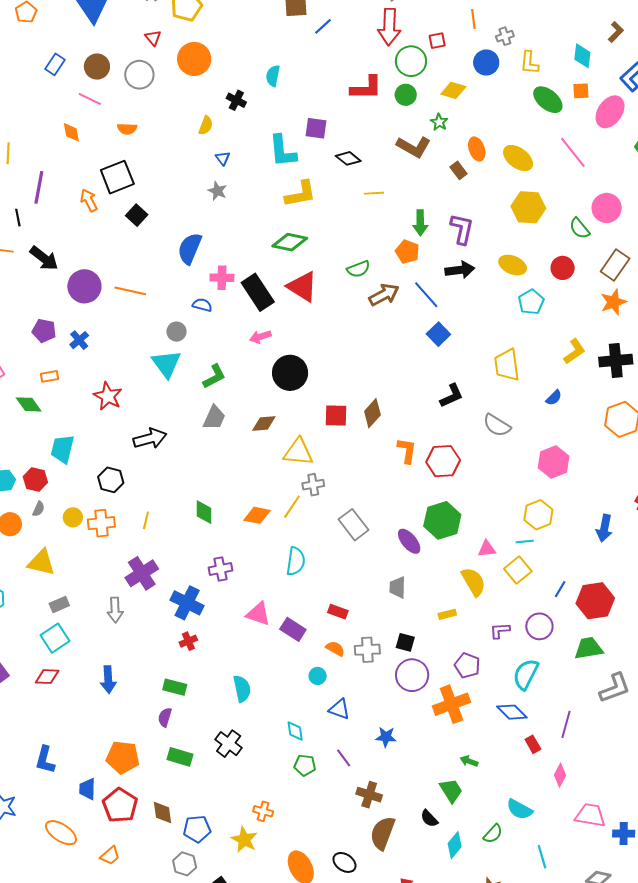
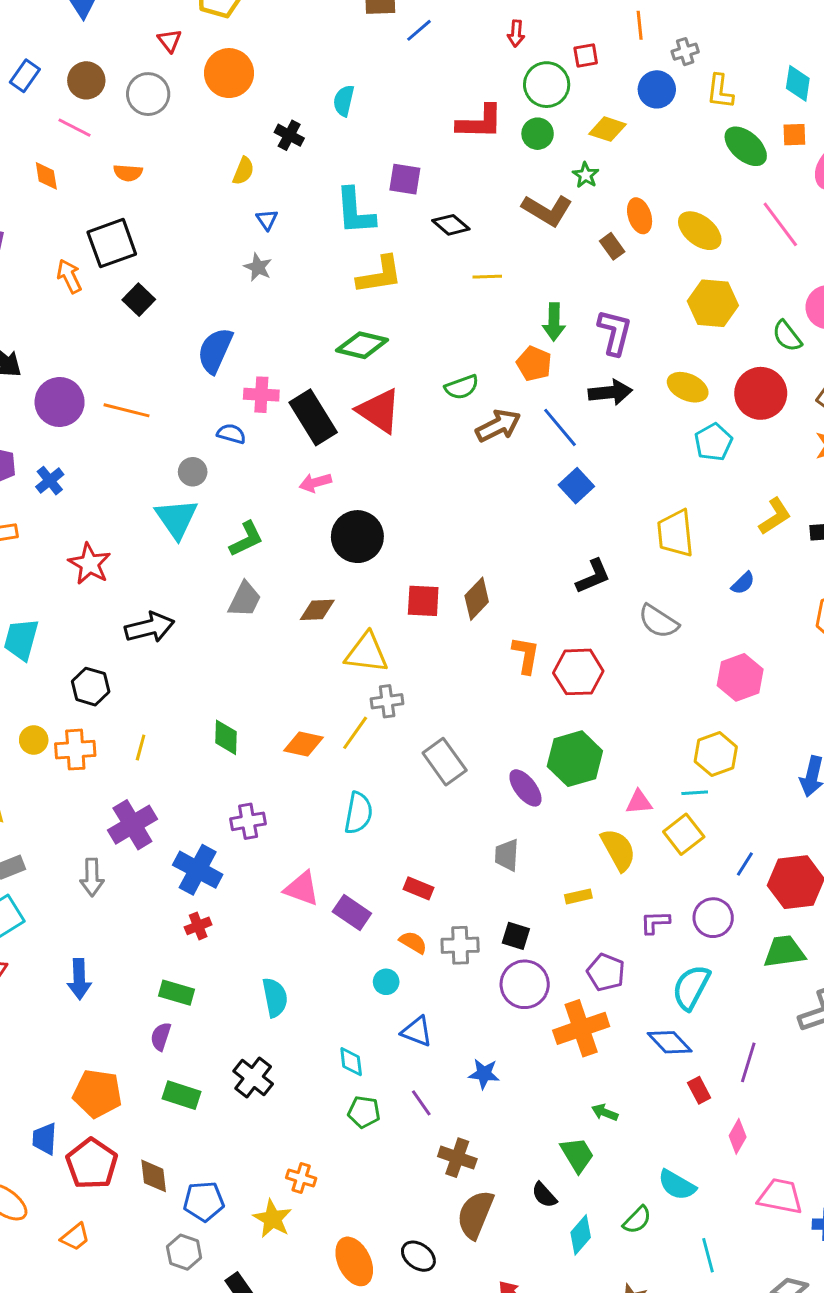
red arrow: (389, 27) -> (516, 33), size x0.5
red circle: (563, 268) -> (761, 393), size x1.5

